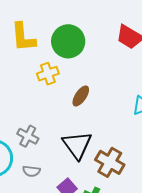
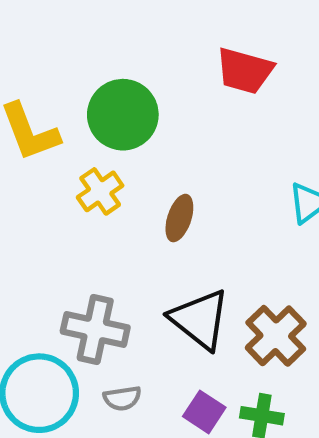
gray cross: (28, 136) -> (95, 329), size x1.4
brown cross: (110, 162) -> (276, 336), turned 32

